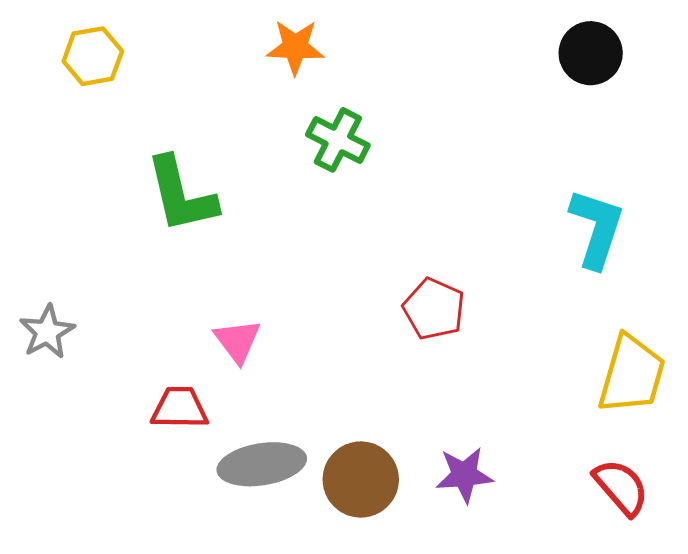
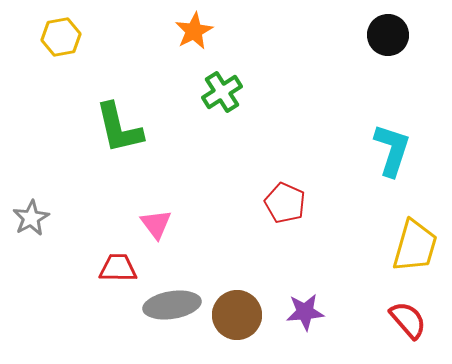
orange star: (295, 47) -> (194, 31), turned -30
green cross: (338, 140) -> (222, 92), turned 30

